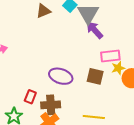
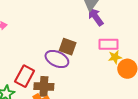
brown square: (95, 76) -> (68, 47), moved
red rectangle: (30, 97) -> (25, 76), size x1.5

